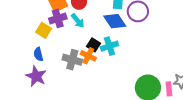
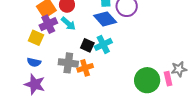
blue semicircle: (38, 54) -> (34, 62), turned -56
orange cross: (88, 56) -> (85, 68), moved, turned -35

